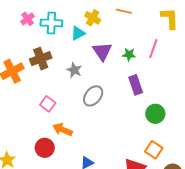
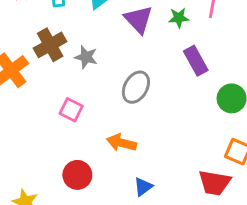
gray star: (74, 70) -> (86, 57), moved
orange arrow: (63, 130) -> (121, 143), moved

